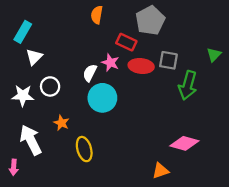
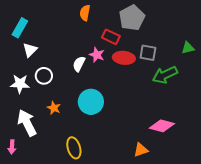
green triangle: (214, 55) -> (188, 48), turned 32
green arrow: (188, 85) -> (165, 75), turned 50
cyan circle: (102, 98) -> (91, 102), moved
yellow ellipse: (84, 149) -> (74, 148), moved

